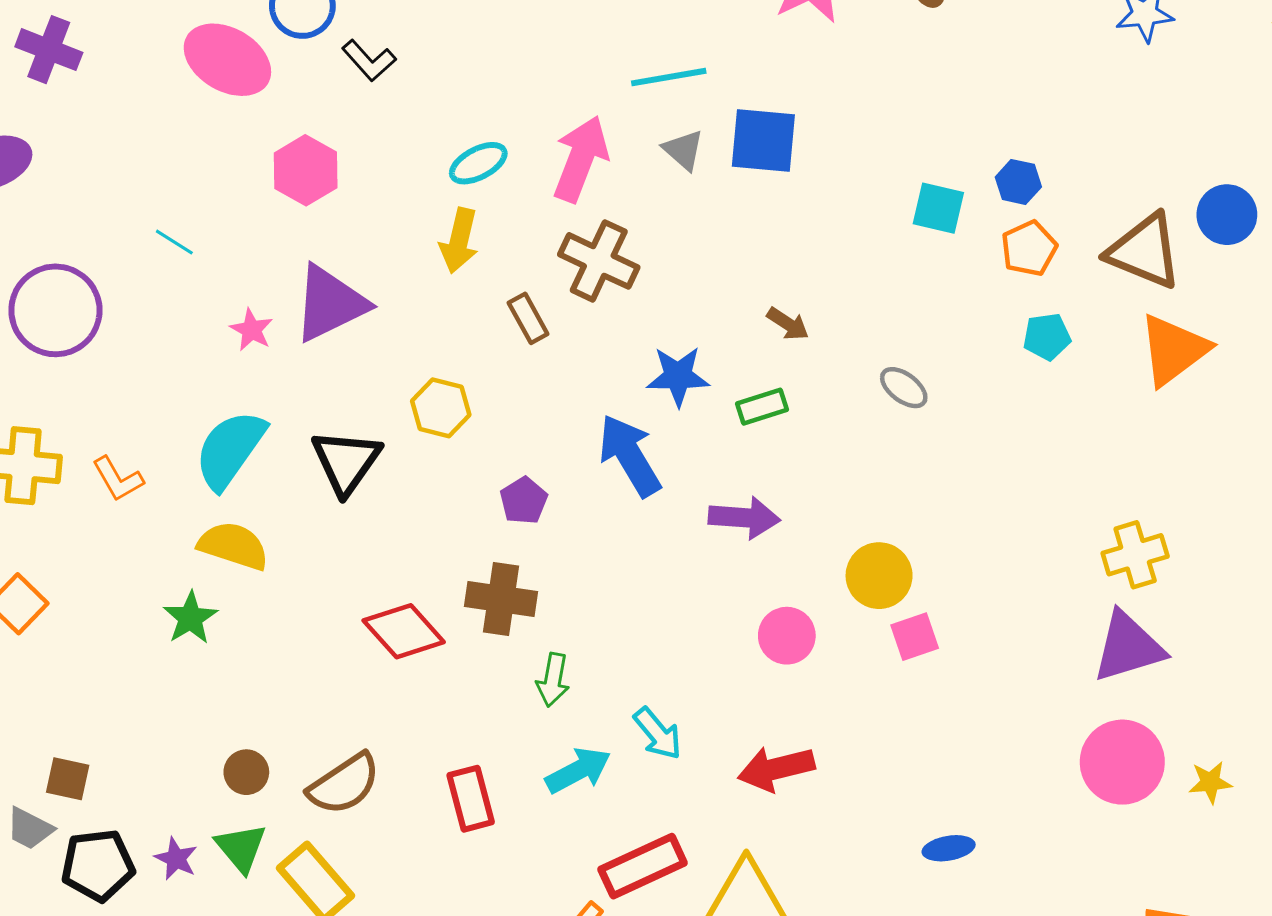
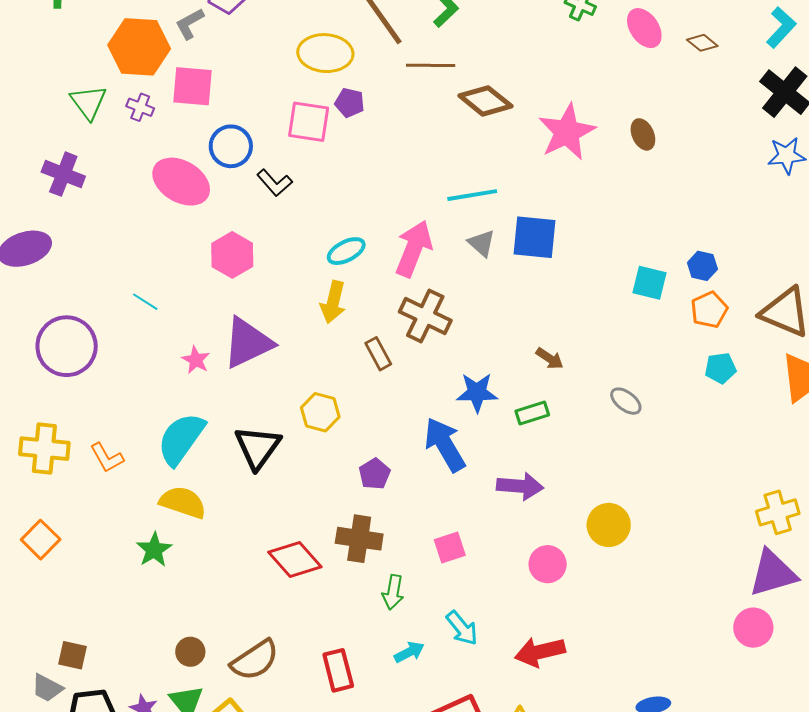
pink square: (915, 637) -> (450, 548), moved
pink circle: (1122, 762) -> (753, 628), moved, size x0.7
cyan arrow: (578, 770) -> (409, 652), size x0.7

